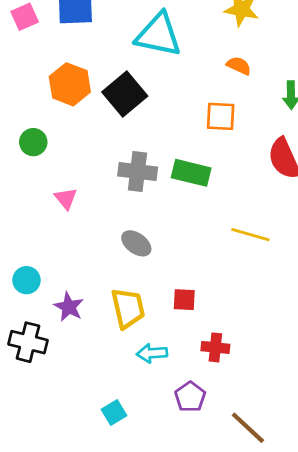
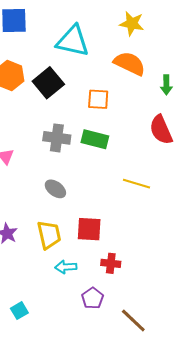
orange semicircle: (239, 66) -> (130, 64), size x1.8
orange square: (221, 116) -> (98, 99), moved
red square: (184, 300) -> (89, 229), size x1.5
cyan square: (114, 412) -> (19, 311), moved

